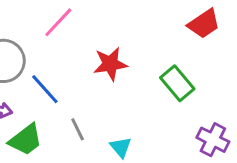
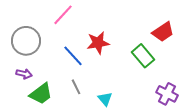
red trapezoid: (204, 24) -> (163, 32), moved
blue line: (45, 89) -> (73, 56), moved

